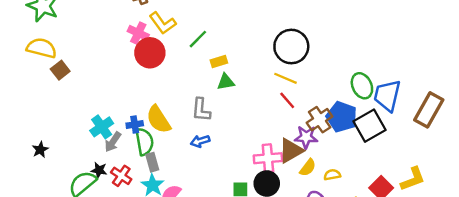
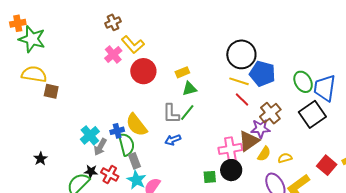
pink cross: (138, 33) -> (113, 54), turned 30
green line: (198, 39) -> (187, 113), moved
red circle: (150, 53) -> (143, 71), moved
brown square: (60, 70) -> (51, 91), turned -35
blue pentagon: (342, 117) -> (262, 74), moved

